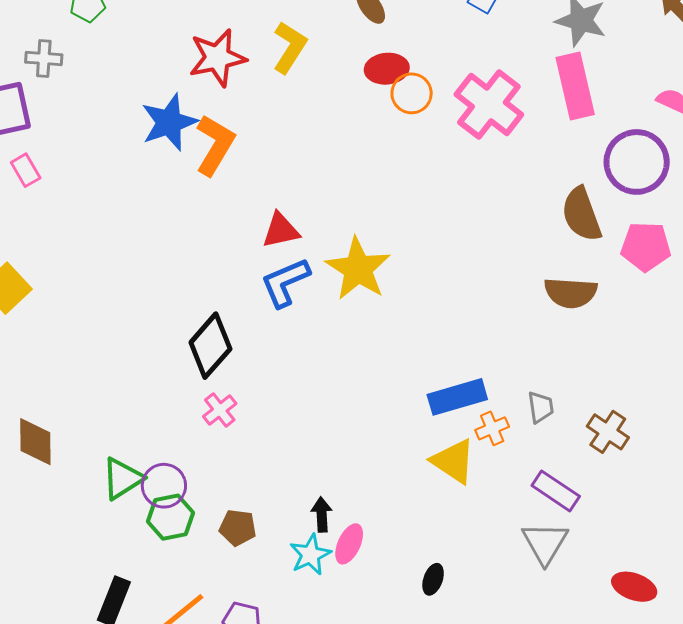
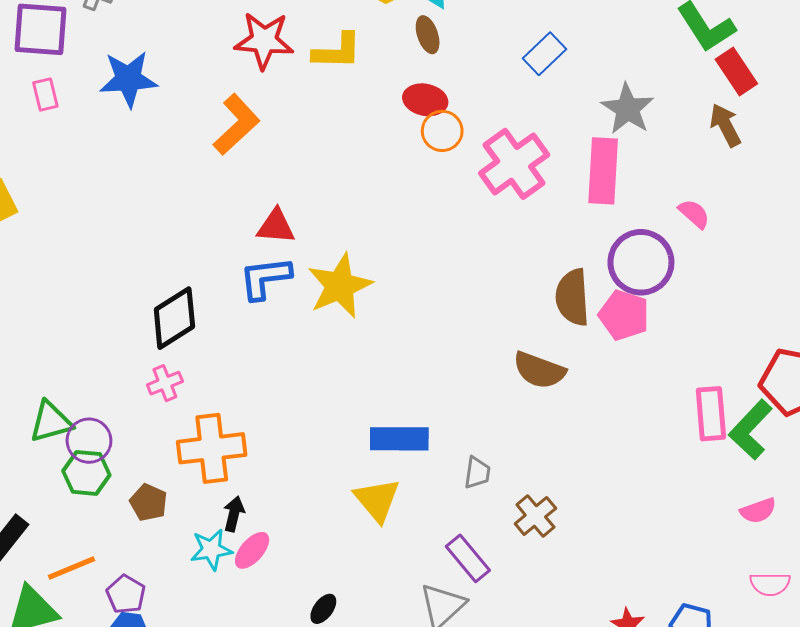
yellow L-shape: (290, 47) -> (337, 51), turned 42
blue star: (169, 122) -> (128, 79), moved
pink pentagon: (646, 247) -> (624, 315), moved
orange cross: (492, 428) -> (212, 448), moved, size x2.0

